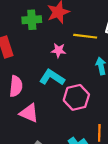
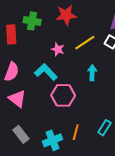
green cross: (32, 20) -> (32, 21), moved
yellow line: (85, 36) -> (85, 43), turned -55

